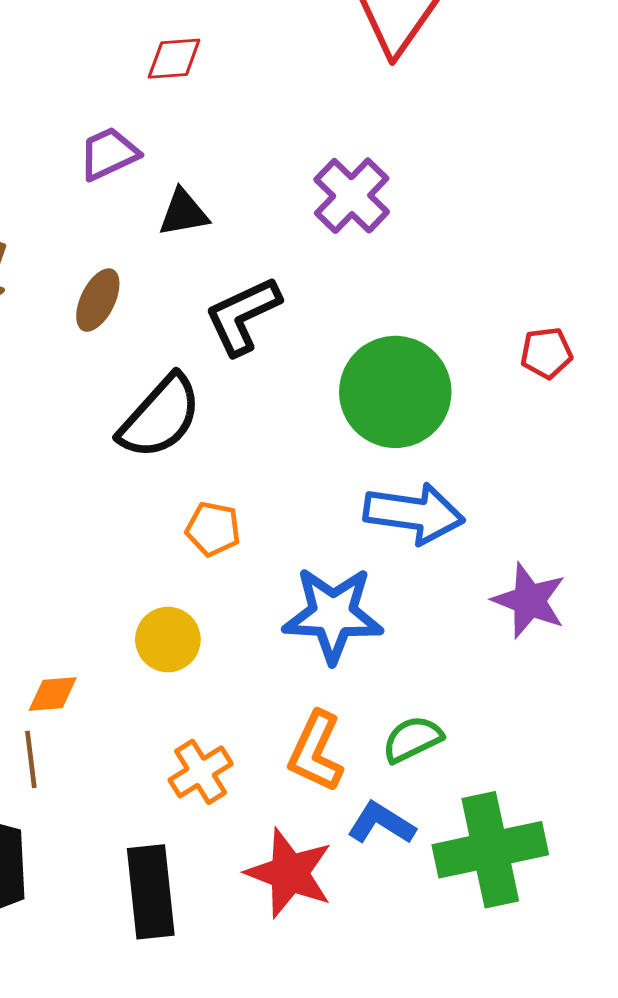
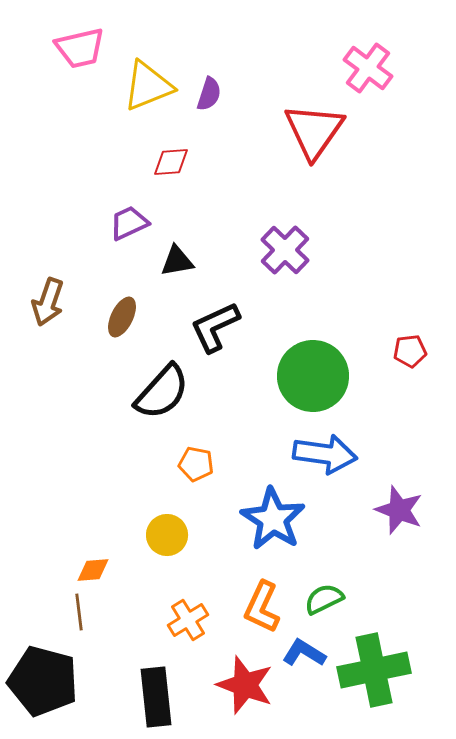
blue star: (333, 615) -> (273, 519), turned 30

